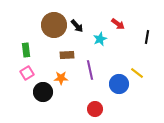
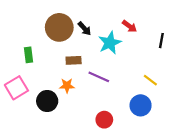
cyan star: (100, 39) -> (110, 43), size x1.5
purple line: (90, 70) -> (99, 77), turned -54
pink square: (27, 73) -> (16, 88), moved, size x1.5
blue circle: (119, 84) -> (141, 105), moved

